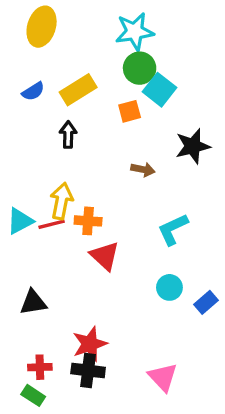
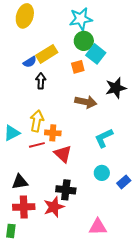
blue semicircle: (33, 91) -> (30, 62), moved
brown arrow: (143, 169) -> (86, 102), size x1.5
red line: (52, 224) -> (37, 145), moved
red cross: (40, 367) -> (24, 207), moved, size x1.5
black cross: (88, 370) -> (66, 190), moved
pink triangle: (163, 377) -> (98, 227), turned -48
green rectangle: (33, 395) -> (11, 231), moved, turned 64

